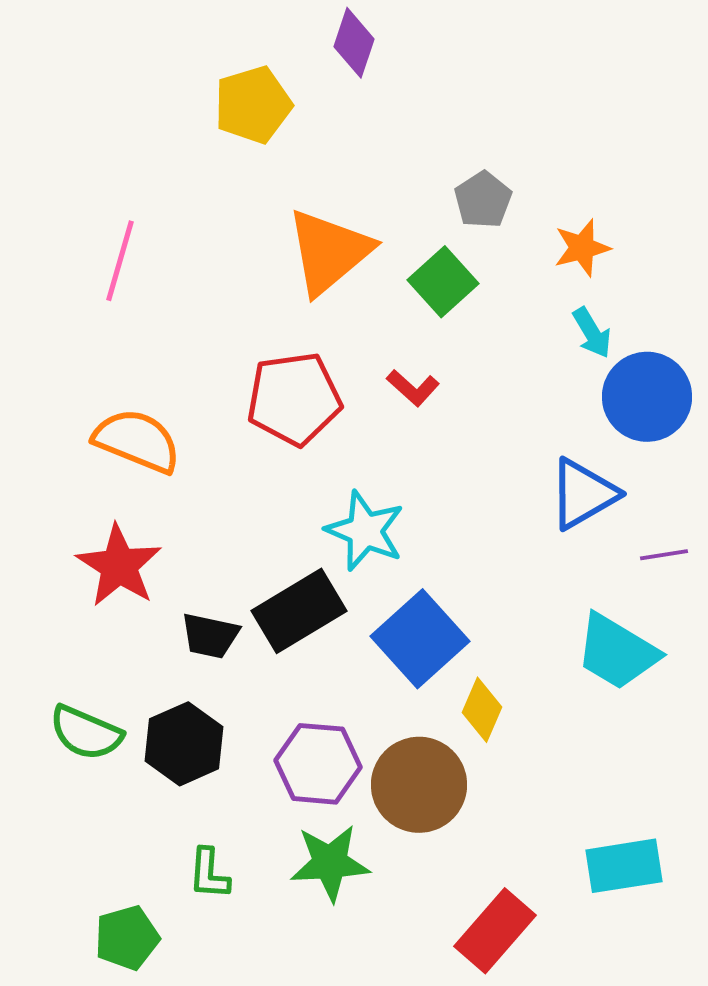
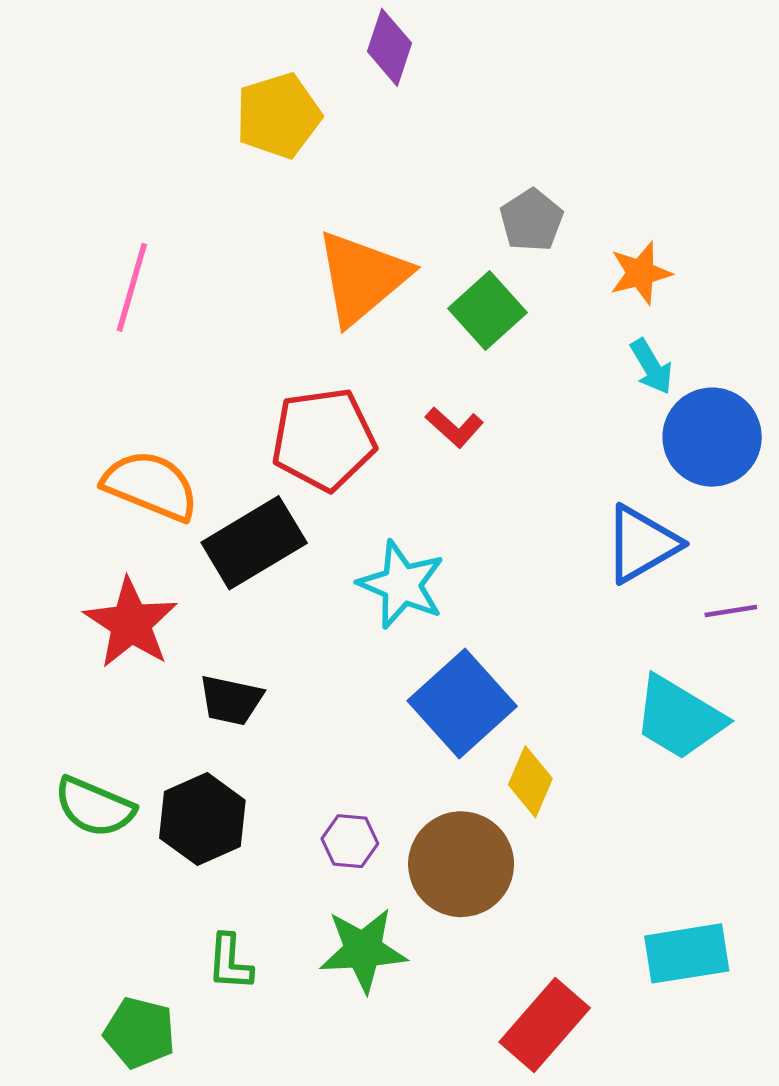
black rectangle: (299, 611) -> (254, 543), moved
purple hexagon: (318, 764) -> (350, 841), size x0.6
green pentagon: (127, 938) -> (140, 1033), turned 30

